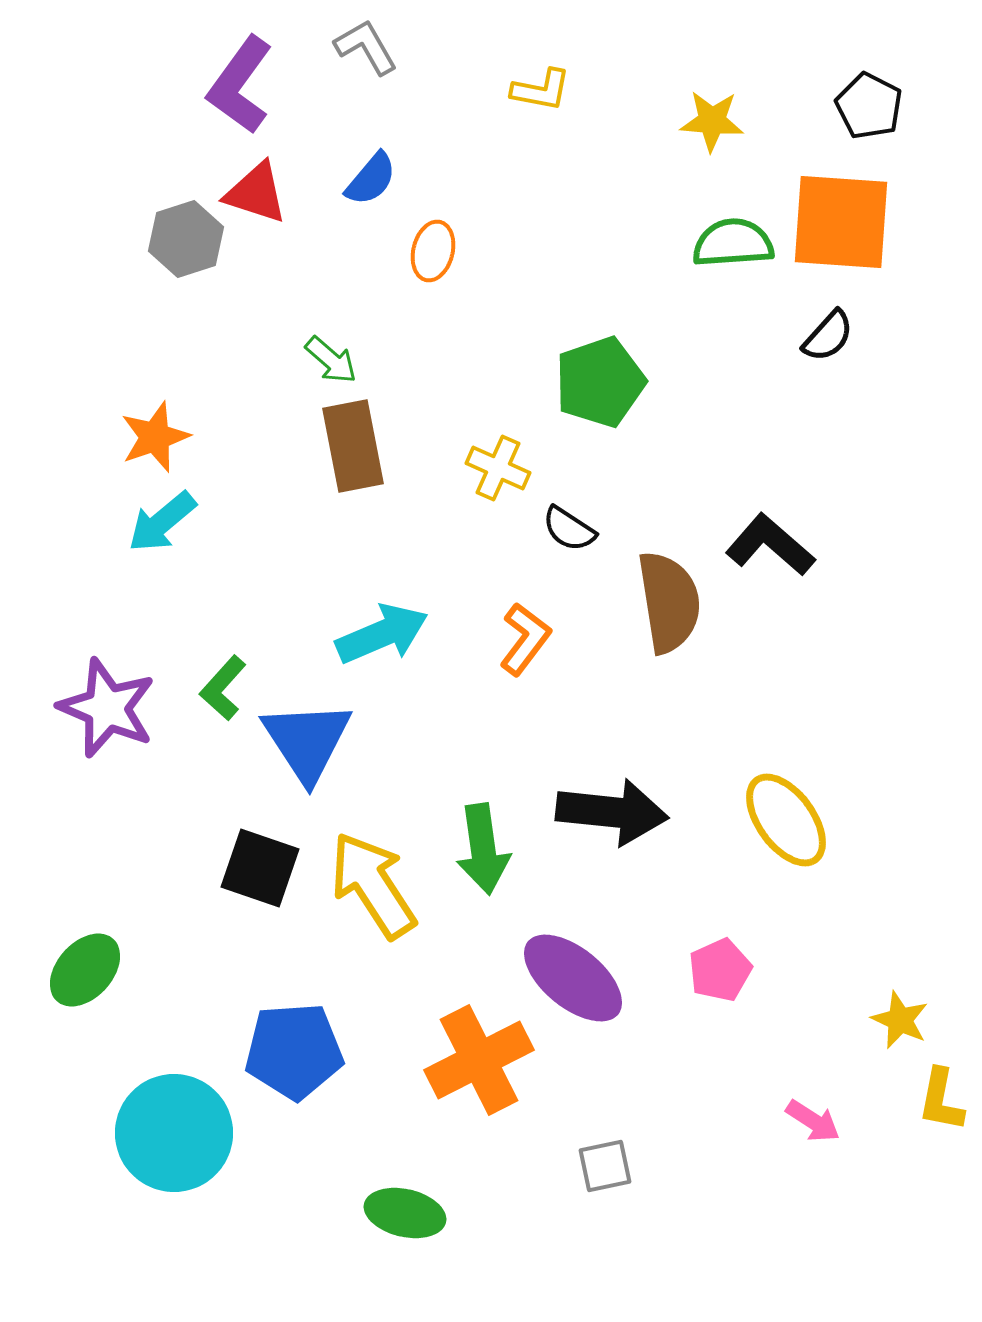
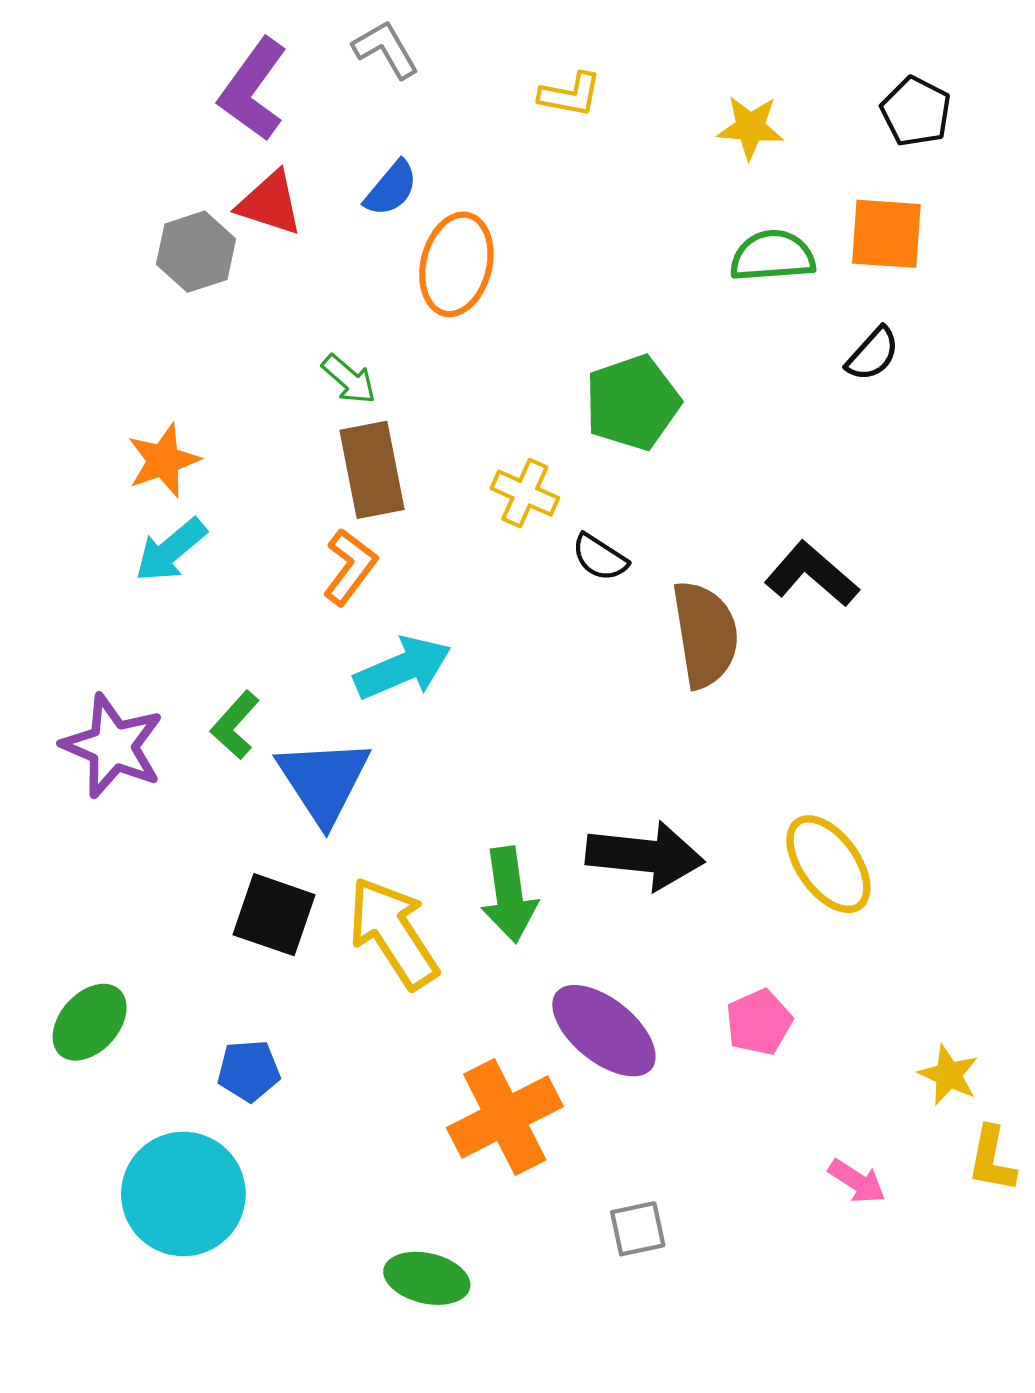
orange square: (841, 222) -> (886, 234), size x0.7
orange ellipse: (433, 251) -> (456, 264), size x1.6
orange L-shape: (525, 639) -> (350, 567), moved
blue pentagon: (294, 1051) -> (249, 1071), moved, size x0.6

